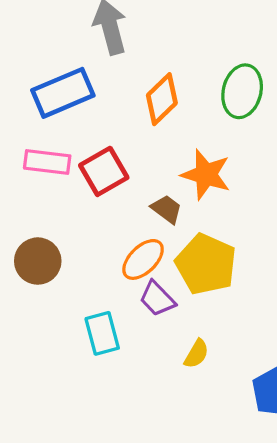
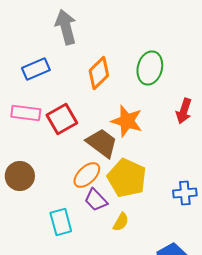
blue rectangle: (63, 93) -> (36, 69), size x0.7
brown trapezoid: (167, 209) -> (102, 143), size x1.6
yellow semicircle: (196, 354) -> (121, 222), moved

